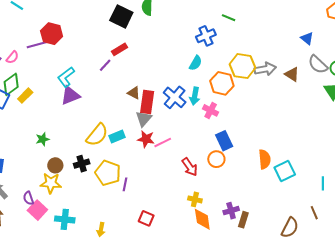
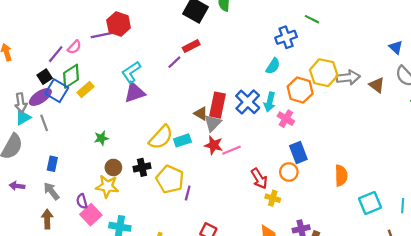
brown triangle: (134, 93) -> (201, 114), moved
cyan square: (285, 171) -> (370, 203), moved
yellow cross: (195, 199) -> (273, 198), moved

